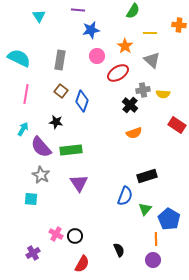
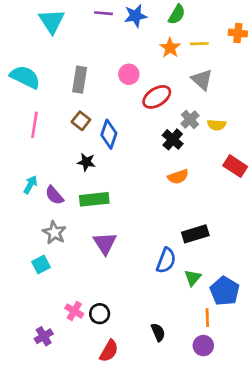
cyan triangle: (39, 16) -> (52, 21), size x1.5
blue star: (91, 30) -> (135, 16), moved
orange star: (125, 46) -> (170, 48), moved
gray cross: (143, 90) -> (190, 120), turned -32
black star: (56, 122) -> (86, 162), moved
cyan arrow: (23, 129) -> (30, 185), moved
purple semicircle: (41, 147) -> (54, 195), size x0.7
cyan square: (31, 199) -> (41, 264), turned -32

